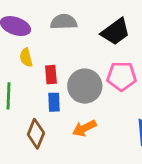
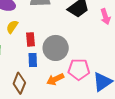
yellow semicircle: (26, 57) -> (12, 27), turned 48
pink pentagon: (122, 76) -> (79, 69), moved

